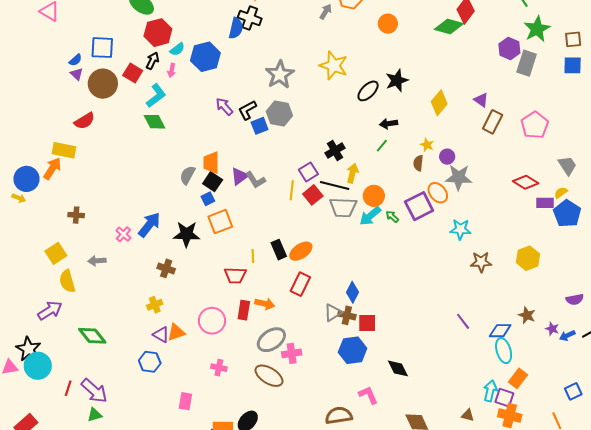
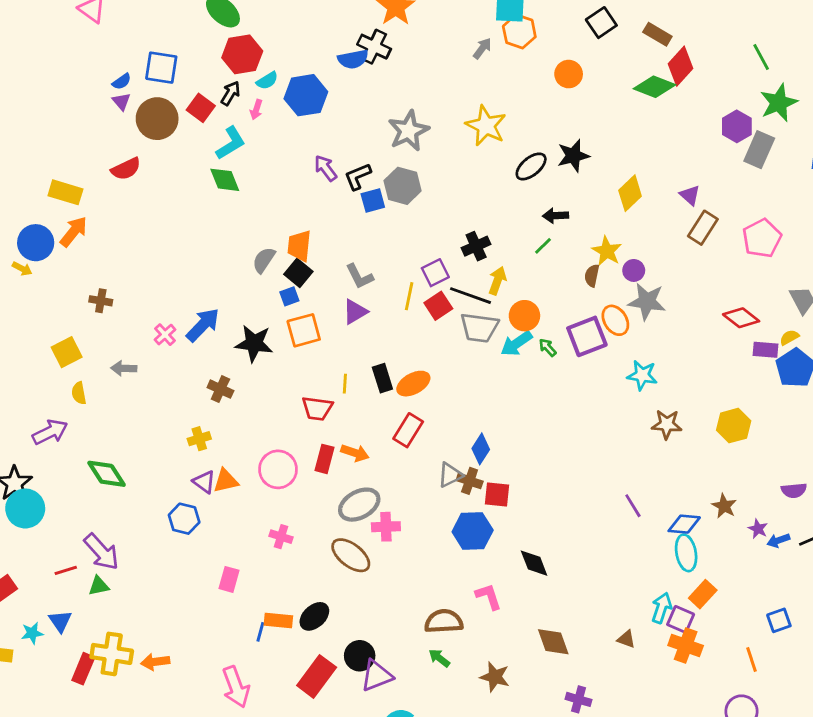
blue semicircle: (236, 28) -> (353, 59), turned 60
yellow star: (427, 145) -> (607, 251), size x1.5
yellow rectangle: (64, 150) -> (65, 192), moved
purple triangle: (239, 176) -> (355, 312), moved
yellow semicircle: (67, 281) -> (79, 393), size x0.7
red line: (68, 388) -> (66, 570), moved, turned 49

